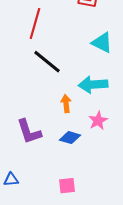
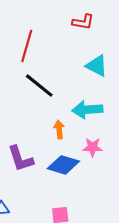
pink star: (98, 121) -> (93, 147), turned 30
blue diamond: (70, 138) -> (63, 165), size x1.4

